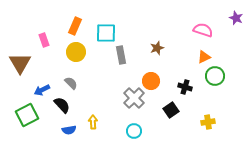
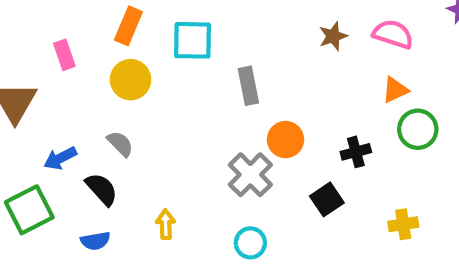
brown star: (157, 48) -> (333, 36), moved
gray rectangle: (121, 55) -> (248, 86), moved
black cross: (185, 87) -> (356, 152), turned -32
blue semicircle: (69, 130) -> (95, 241), moved

